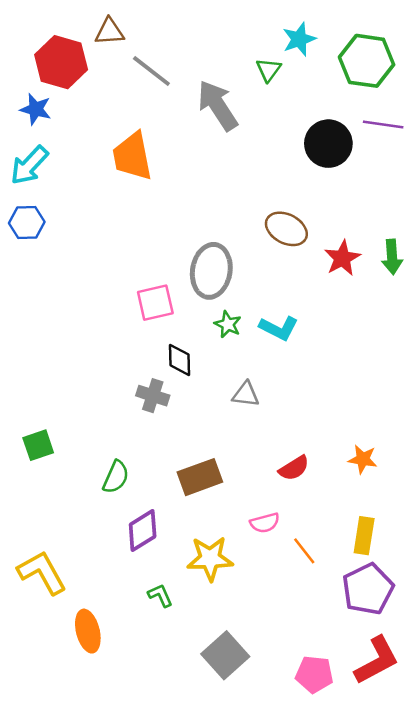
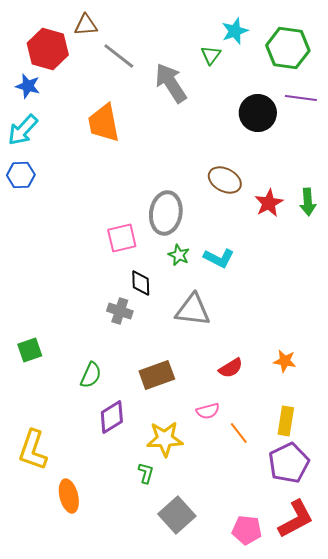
gray triangle: (246, 394) -> (193, 310), size x1.6
yellow L-shape: (42, 573) -> (33, 450), turned -132
green L-shape: (160, 595) -> (146, 473), moved, turned 40

